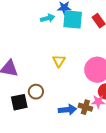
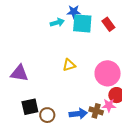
yellow triangle: (59, 61) -> (69, 65), turned 40
brown circle: (36, 92) -> (47, 115), moved

